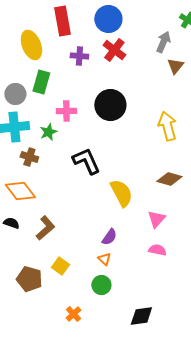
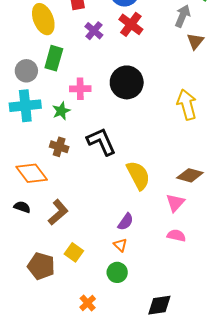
purple cross: (79, 56) -> (94, 31), turned 36
brown cross: (29, 157) -> (59, 147), moved
brown diamond: (169, 179) -> (190, 175), moved

